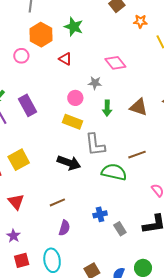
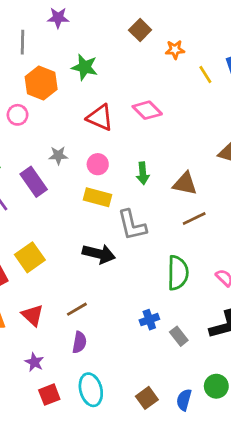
red triangle: (65, 59) -> (100, 118), moved, size x1.5
gray star: (95, 83) -> (58, 155), moved
brown triangle: (139, 107) -> (185, 184), moved
brown line: (137, 155) -> (194, 219), moved
green semicircle: (114, 172) -> (178, 273), moved, turned 85
brown line: (57, 202) -> (77, 309), moved
purple semicircle: (64, 228) -> (79, 342), moved

